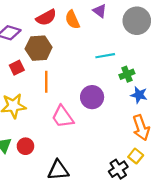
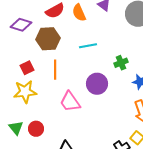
cyan line: (105, 56) -> (88, 46), moved
red square: (17, 68) -> (27, 68), moved
green cross: (127, 74) -> (121, 63), moved

